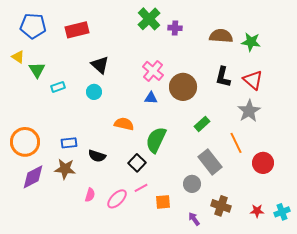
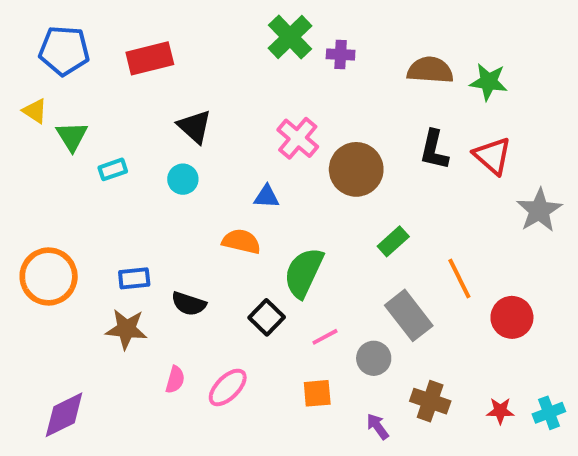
blue triangle: (151, 98) -> (267, 197), moved
gray star: (249, 111) -> (539, 210), moved
purple diamond: (33, 177) -> (64, 415), moved
pink line: (141, 188) -> (325, 337), moved

